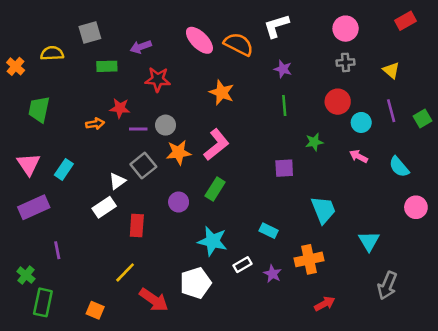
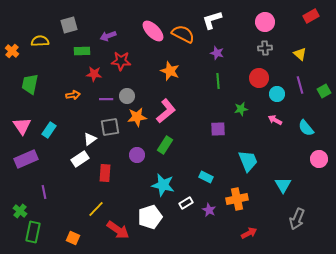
red star: (120, 108) -> (94, 74), moved
gray square: (143, 166) -> (110, 127), turned 30

